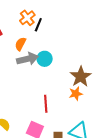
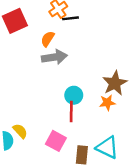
black line: (38, 25) -> (70, 18), turned 56
cyan circle: (45, 59) -> (74, 95), moved

